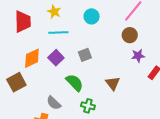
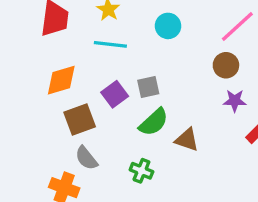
purple square: (56, 58) -> (115, 94), moved
brown square: (16, 82) -> (80, 120), moved
green semicircle: (75, 83) -> (154, 122), moved, turned 84
brown triangle: (113, 83) -> (187, 140), turned -42

